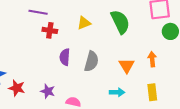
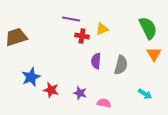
yellow triangle: (84, 23) -> (102, 29), moved
orange triangle: (127, 66) -> (154, 54), moved
cyan arrow: (117, 92) -> (145, 94), turned 32

